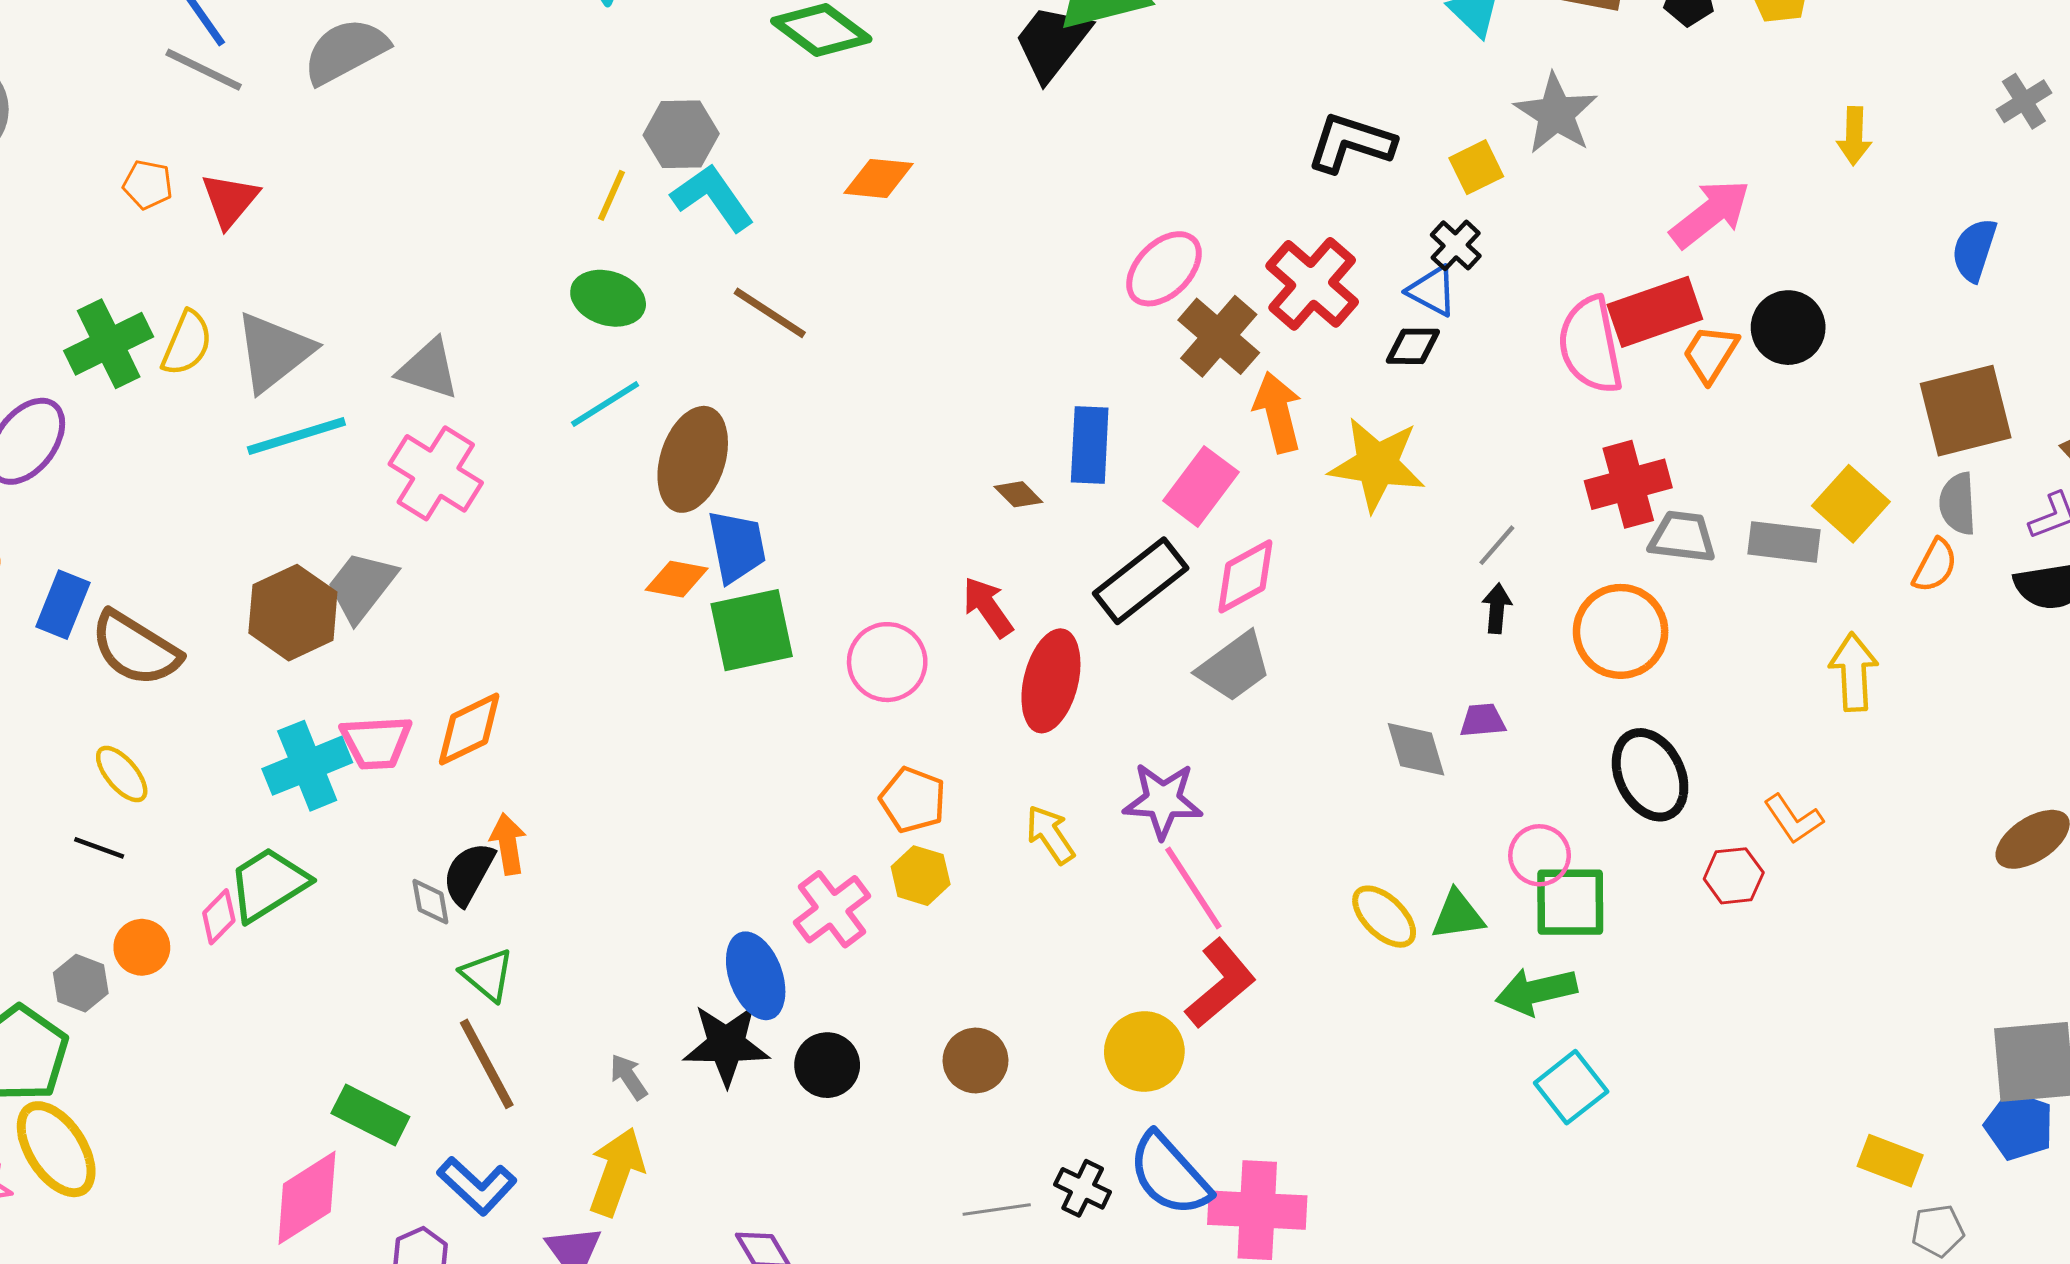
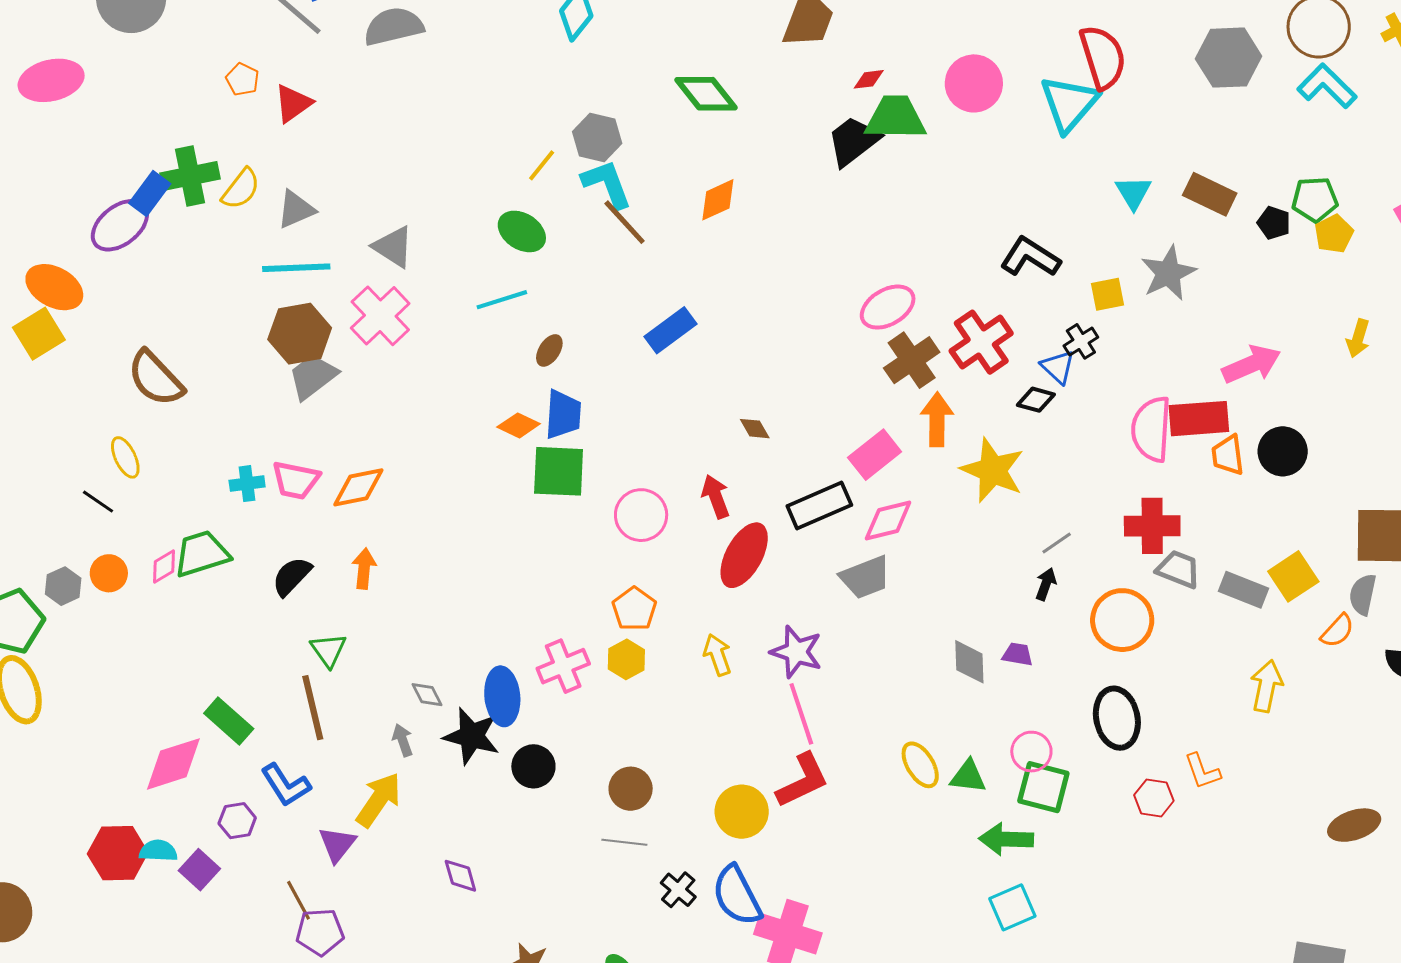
orange diamond: (879, 178) -> (718, 200), turned -45
brown line: (770, 313) -> (625, 222), moved
gray triangle: (274, 352) -> (296, 209), size x0.7
orange trapezoid: (1711, 354) -> (1228, 455), turned -54
blue rectangle: (1090, 445) -> (670, 330), moved, turned 36
brown ellipse: (693, 459) -> (549, 350), size x0.5
blue rectangle: (63, 605) -> (150, 193), moved
brown hexagon: (293, 613) -> (300, 334), moved
cyan cross: (307, 766) -> (247, 484), size x0.6
black semicircle: (469, 874) -> (292, 576), moved
gray diamond: (430, 902) -> (427, 695), moved, turned -32
gray line: (997, 1210) -> (624, 842), moved

